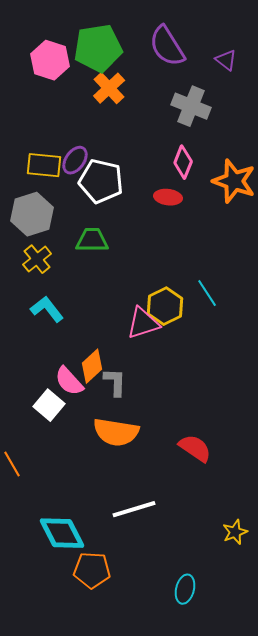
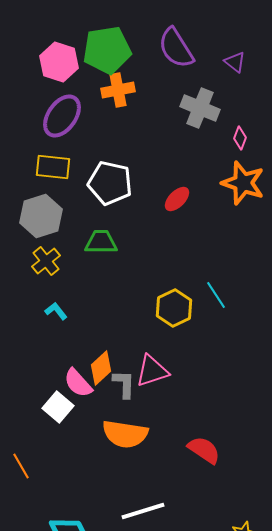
orange cross: (109, 88) -> (118, 90), turned 32
purple ellipse: (75, 160) -> (62, 116), moved, size x1.5
pink diamond: (183, 162) -> (240, 138), moved, size x0.7
red ellipse: (168, 197) -> (177, 199), turned -52
cyan L-shape: (47, 309) -> (56, 311), size x0.7
pink triangle: (143, 323) -> (152, 371), moved

